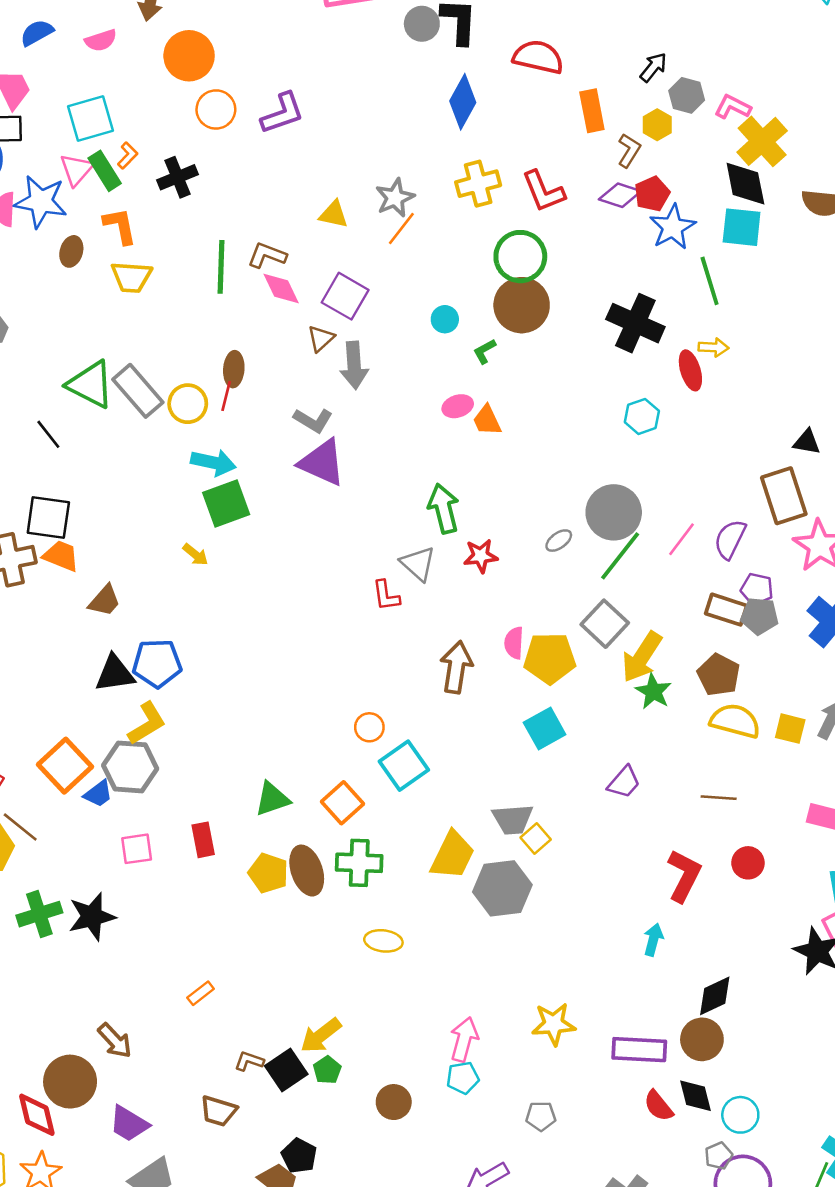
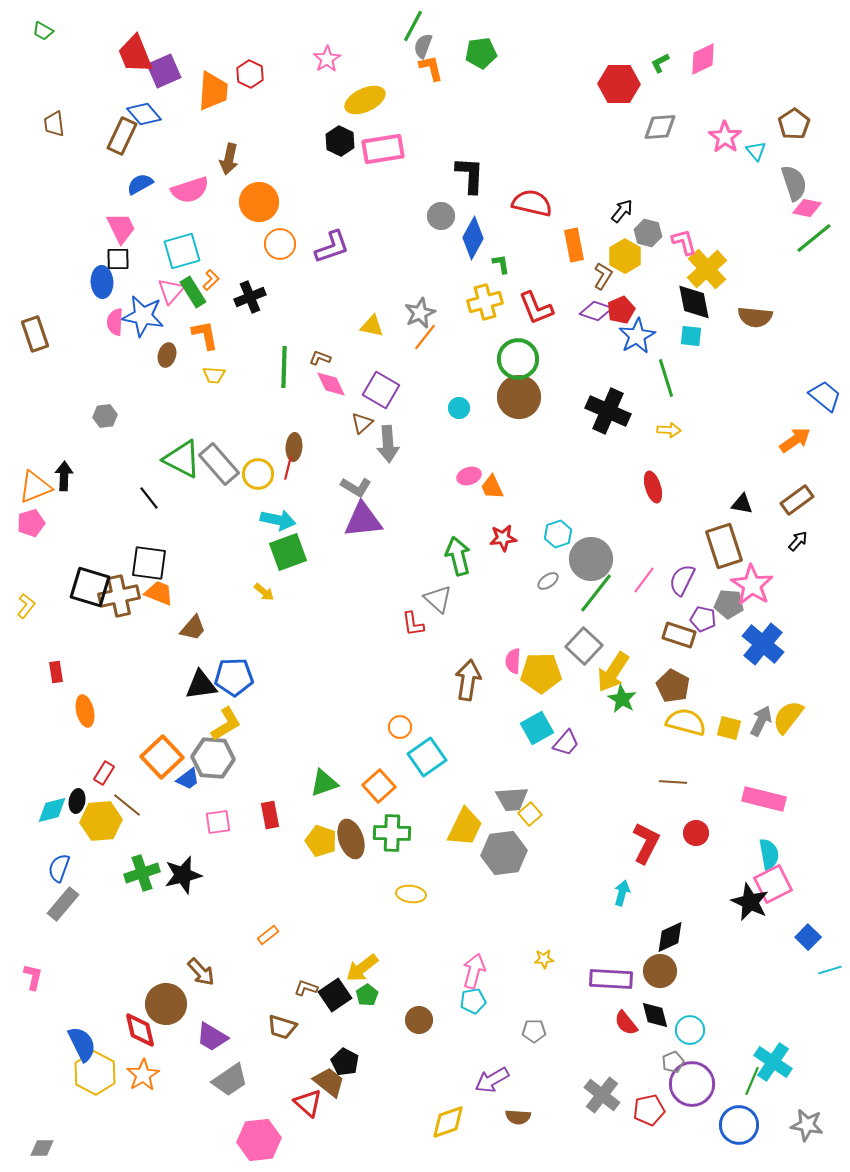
gray circle: (422, 24) -> (441, 216), moved
pink semicircle: (101, 40) -> (190, 190), size x1.5
pink L-shape: (733, 107) -> (684, 242), turned 48
yellow hexagon: (657, 125) -> (625, 256), size x1.4
cyan square: (742, 227) -> (691, 336), size x0.7
brown L-shape: (267, 255) -> (320, 358), size x0.7
yellow trapezoid: (131, 277) -> (214, 375), size x0.7
green L-shape: (484, 351) -> (501, 264), moved, turned 110
red ellipse: (690, 370) -> (653, 487), moved
cyan hexagon: (642, 416) -> (558, 534), moved
purple triangle: (322, 462) -> (363, 520), turned -30
red star: (481, 556) -> (503, 538), moved
gray pentagon: (760, 616) -> (729, 604), moved
purple trapezoid: (624, 782) -> (566, 743), moved
yellow star: (554, 1024) -> (544, 959), size x0.6

